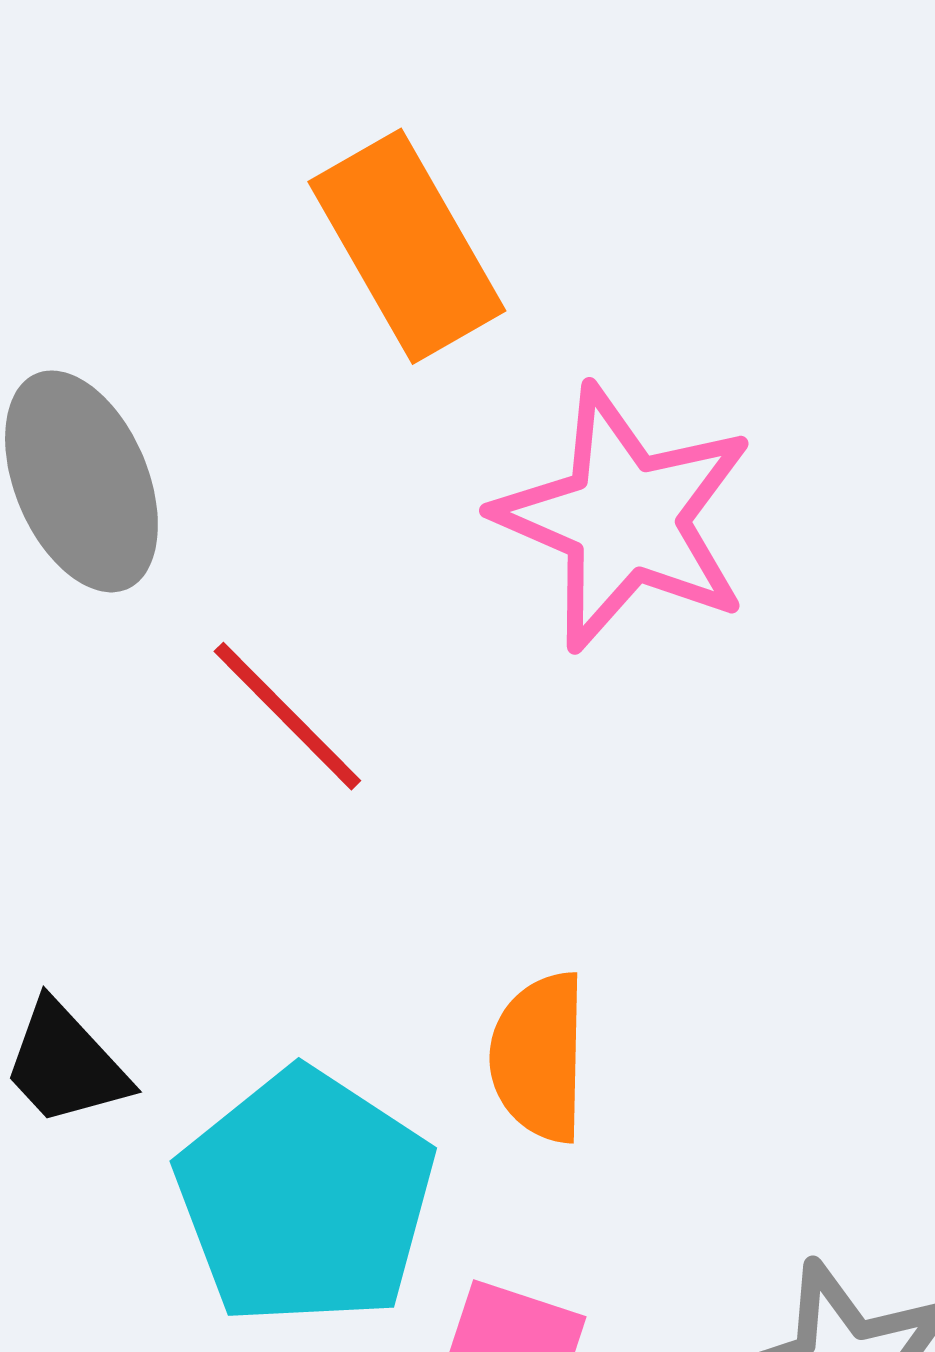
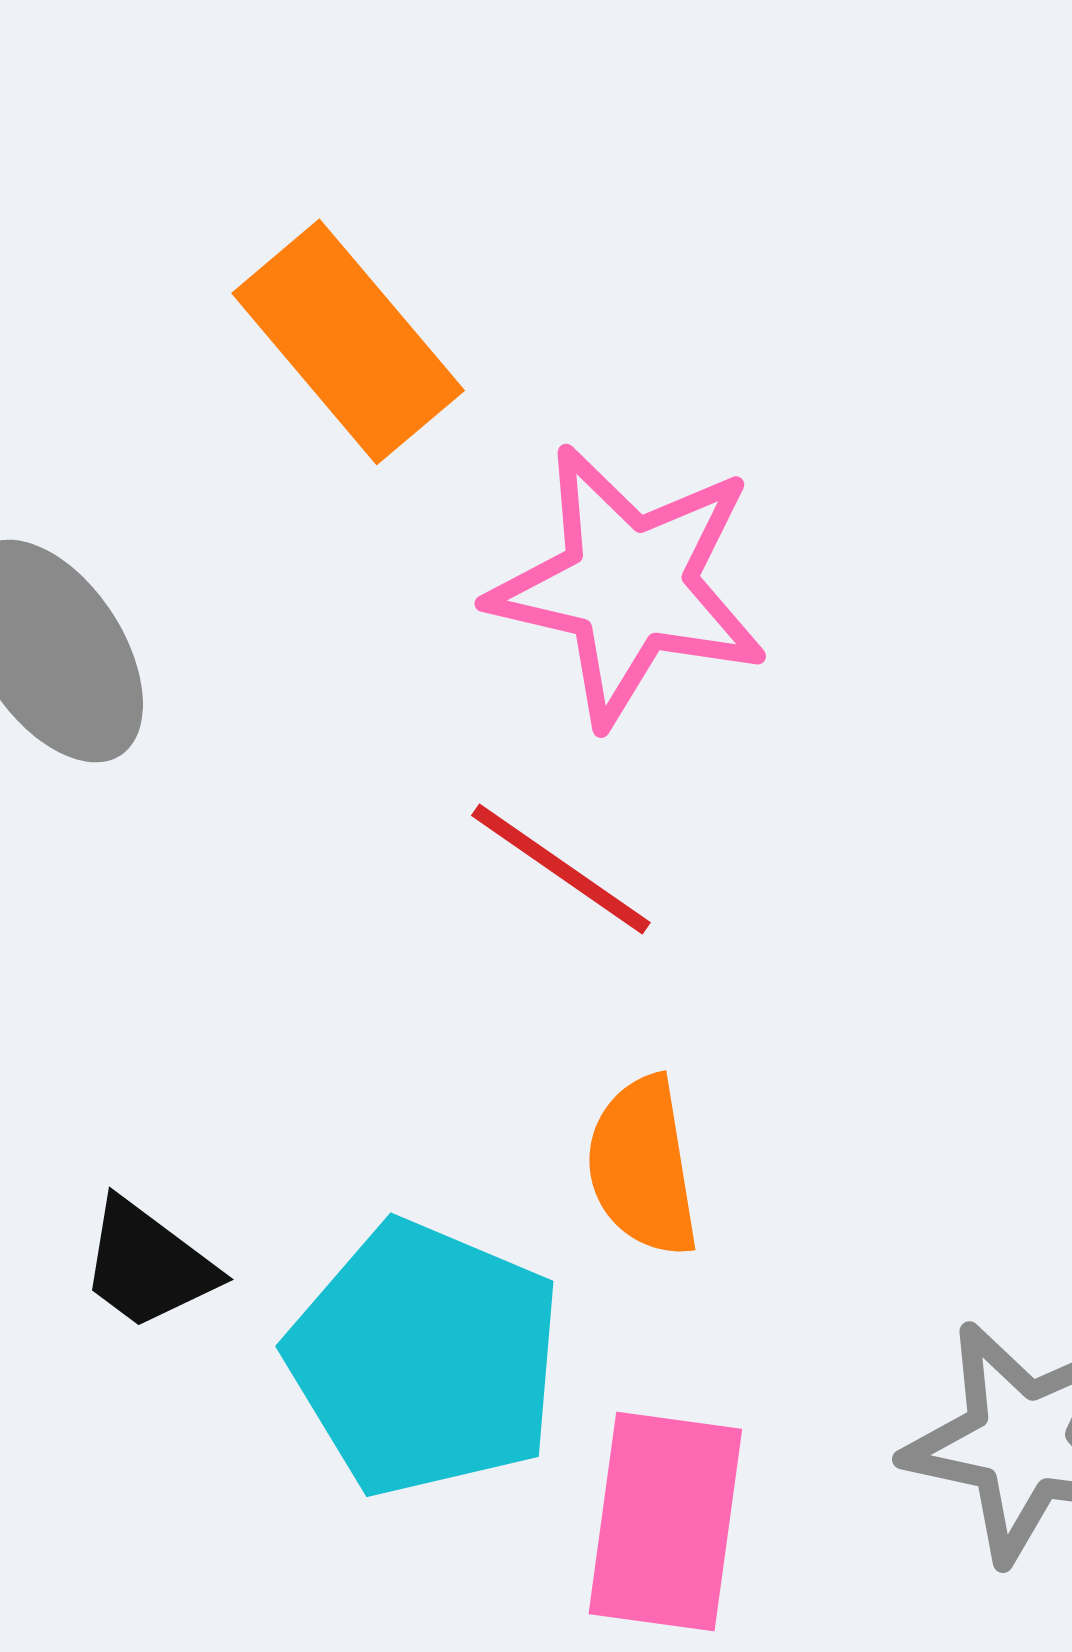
red line: (287, 716) -> (561, 869), moved

